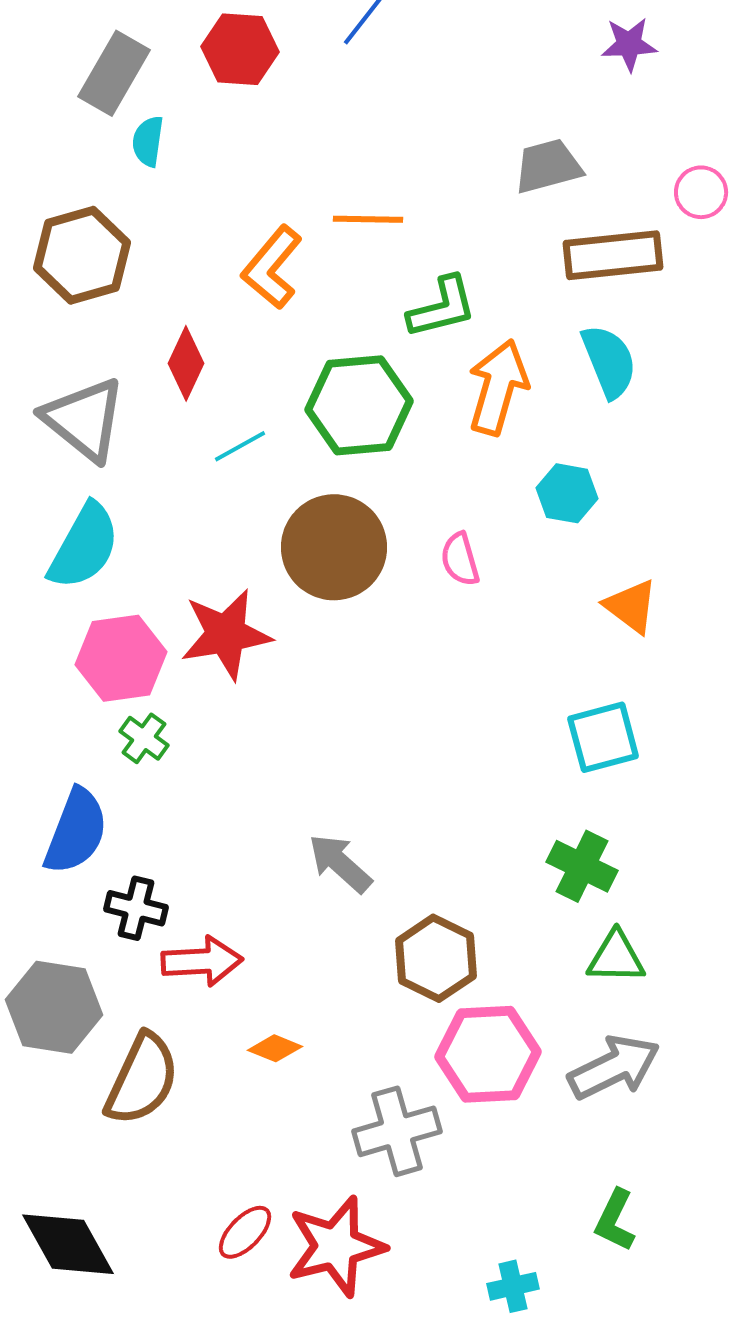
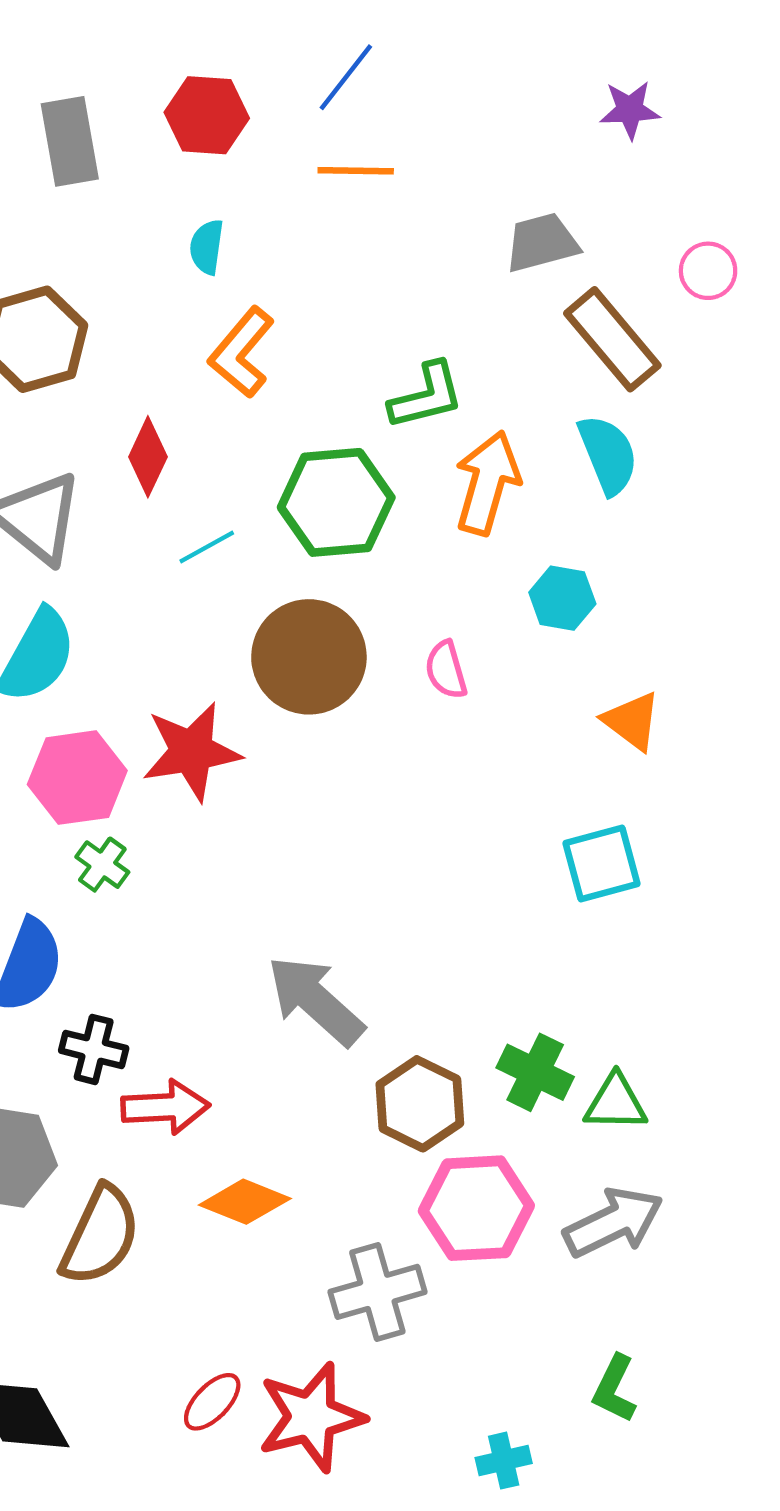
gray rectangle: (114, 73) -> (70, 141), turned -40
cyan semicircle: (148, 141) -> (207, 247), moved
orange line: (368, 219) -> (356, 171), moved
brown rectangle: (613, 255) -> (612, 339), turned 56
gray arrow: (340, 863) -> (315, 1001), size x1.4
green cross: (582, 866) -> (535, 1072), moved
orange diamond: (275, 1048) -> (245, 1202), size x1.5

